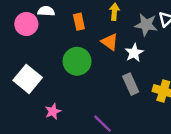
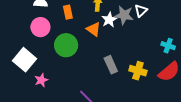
pink circle: (26, 24) -> (40, 27), moved
white star: (134, 53) -> (109, 20), moved
pink star: (53, 111) -> (41, 80), moved

